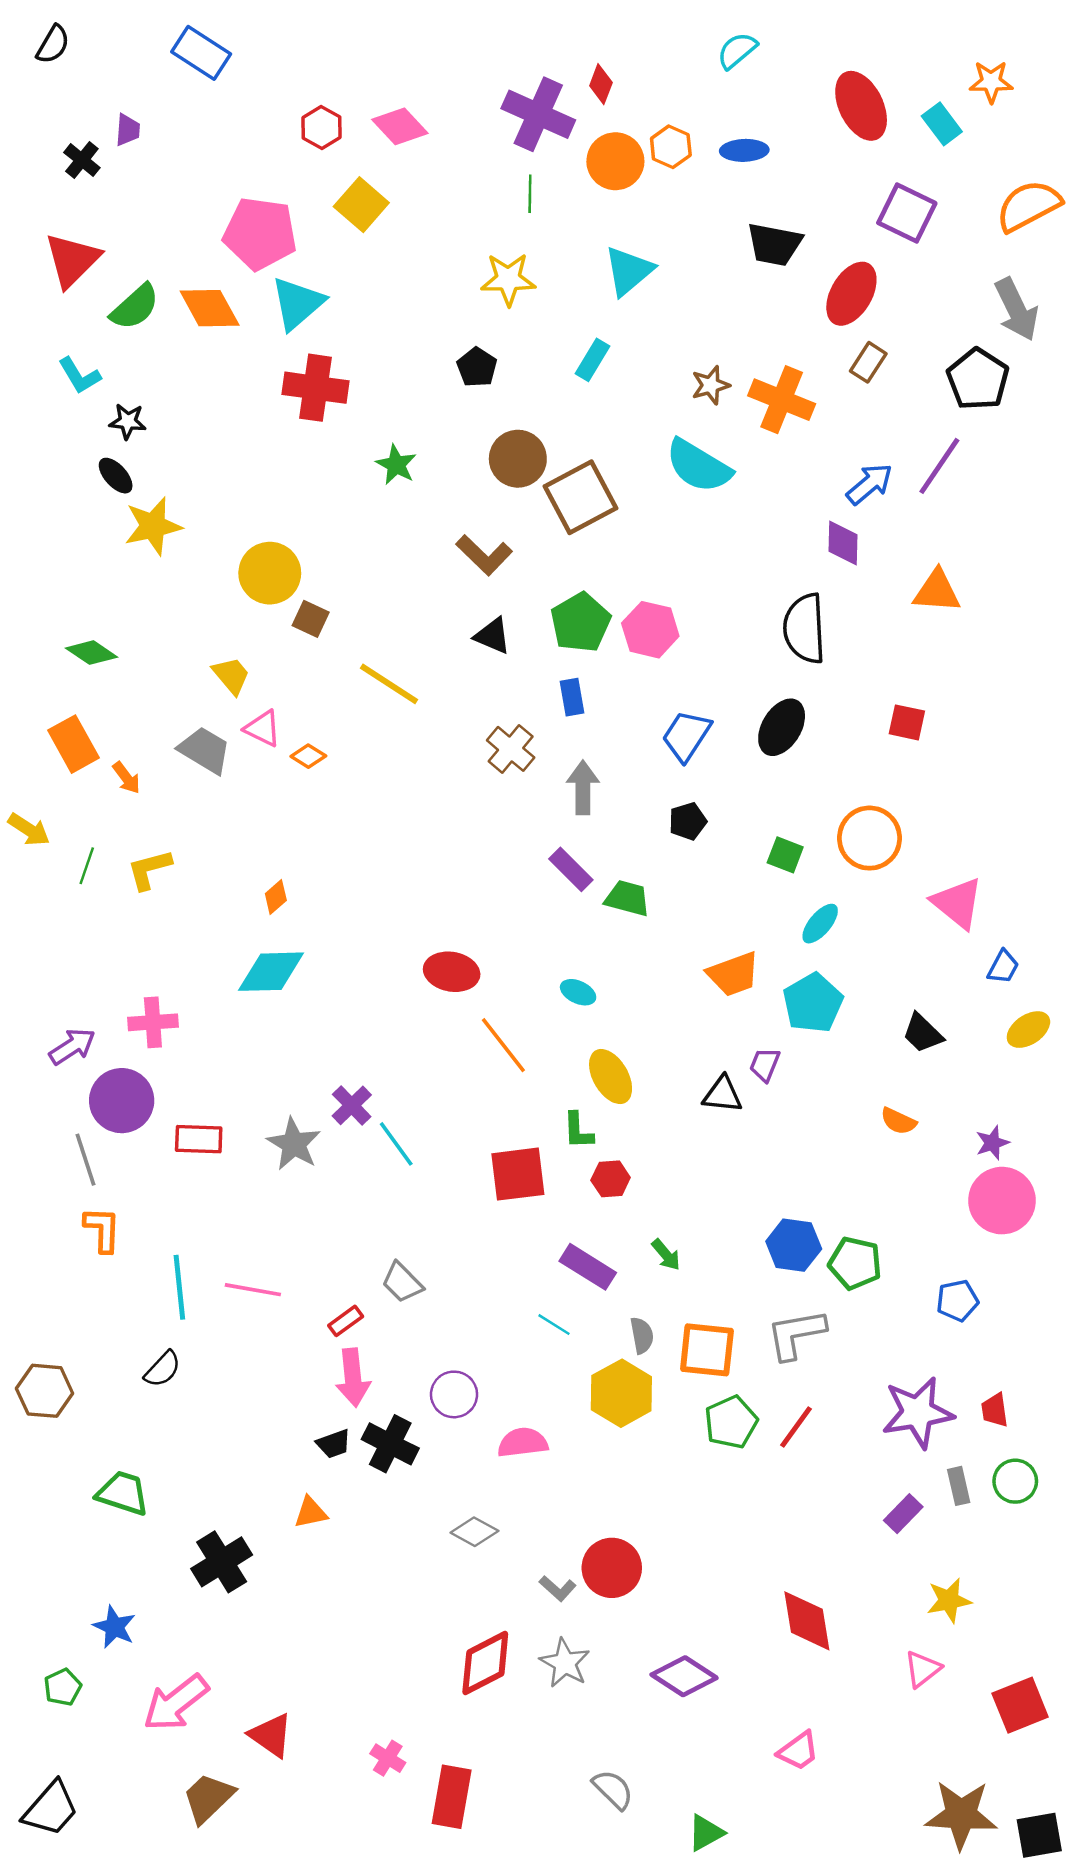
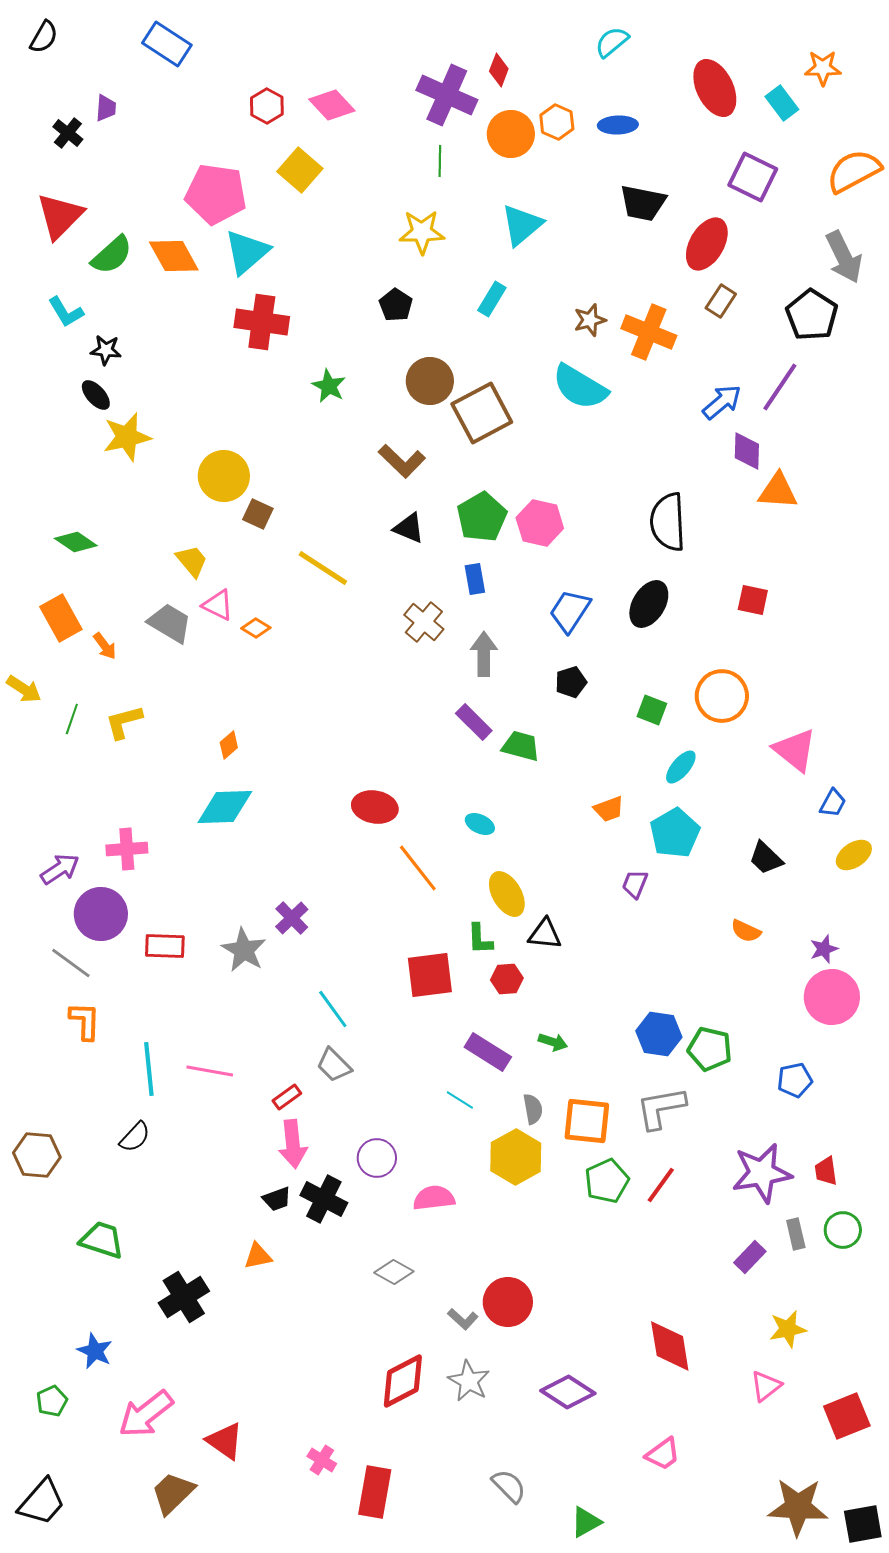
purple diamond: (843, 543) -> (747, 451), moved
orange trapezoid: (733, 974) -> (609, 809), size x0.7
black triangle: (723, 1095) -> (545, 934), moved
cyan line: (396, 1144) -> (333, 1009), moved
gray line: (86, 1160) -> (71, 963), turned -36
green arrow: (666, 1255) -> (553, 1042), turned -32

